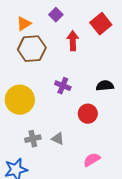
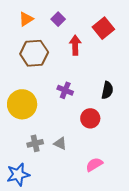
orange triangle: (24, 24) -> (26, 19), moved
black semicircle: (105, 86) -> (107, 90), turned 108

